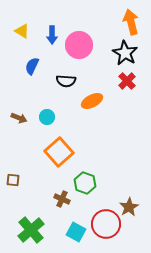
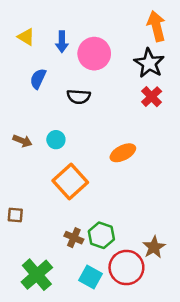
orange ellipse: (92, 101) -> (123, 153), moved
green hexagon: (85, 183) -> (101, 235), moved

